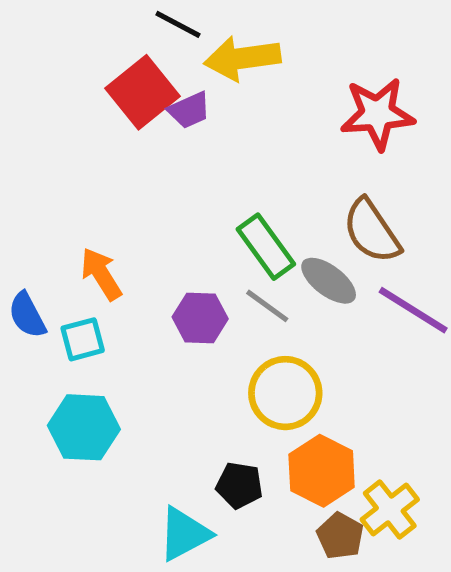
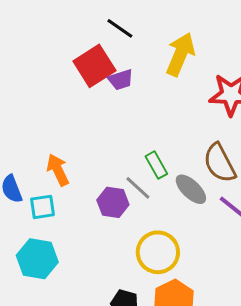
yellow arrow: (242, 58) -> (180, 54), moved, turned 114
green rectangle: (266, 247) -> (156, 165), size x0.7
gray line: (267, 306) -> (138, 188), moved

